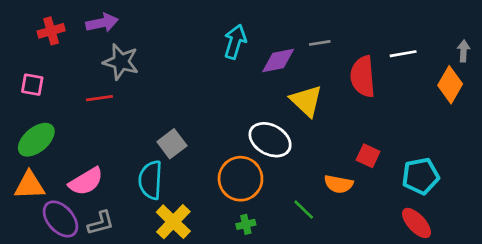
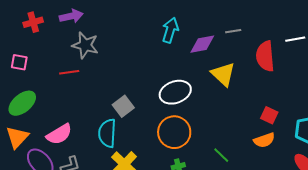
white ellipse: (270, 140) -> (175, 92), moved, turned -48
orange semicircle: (339, 184) -> (264, 140), moved, turned -30
orange triangle: (30, 185) -> (17, 137), turned -45

